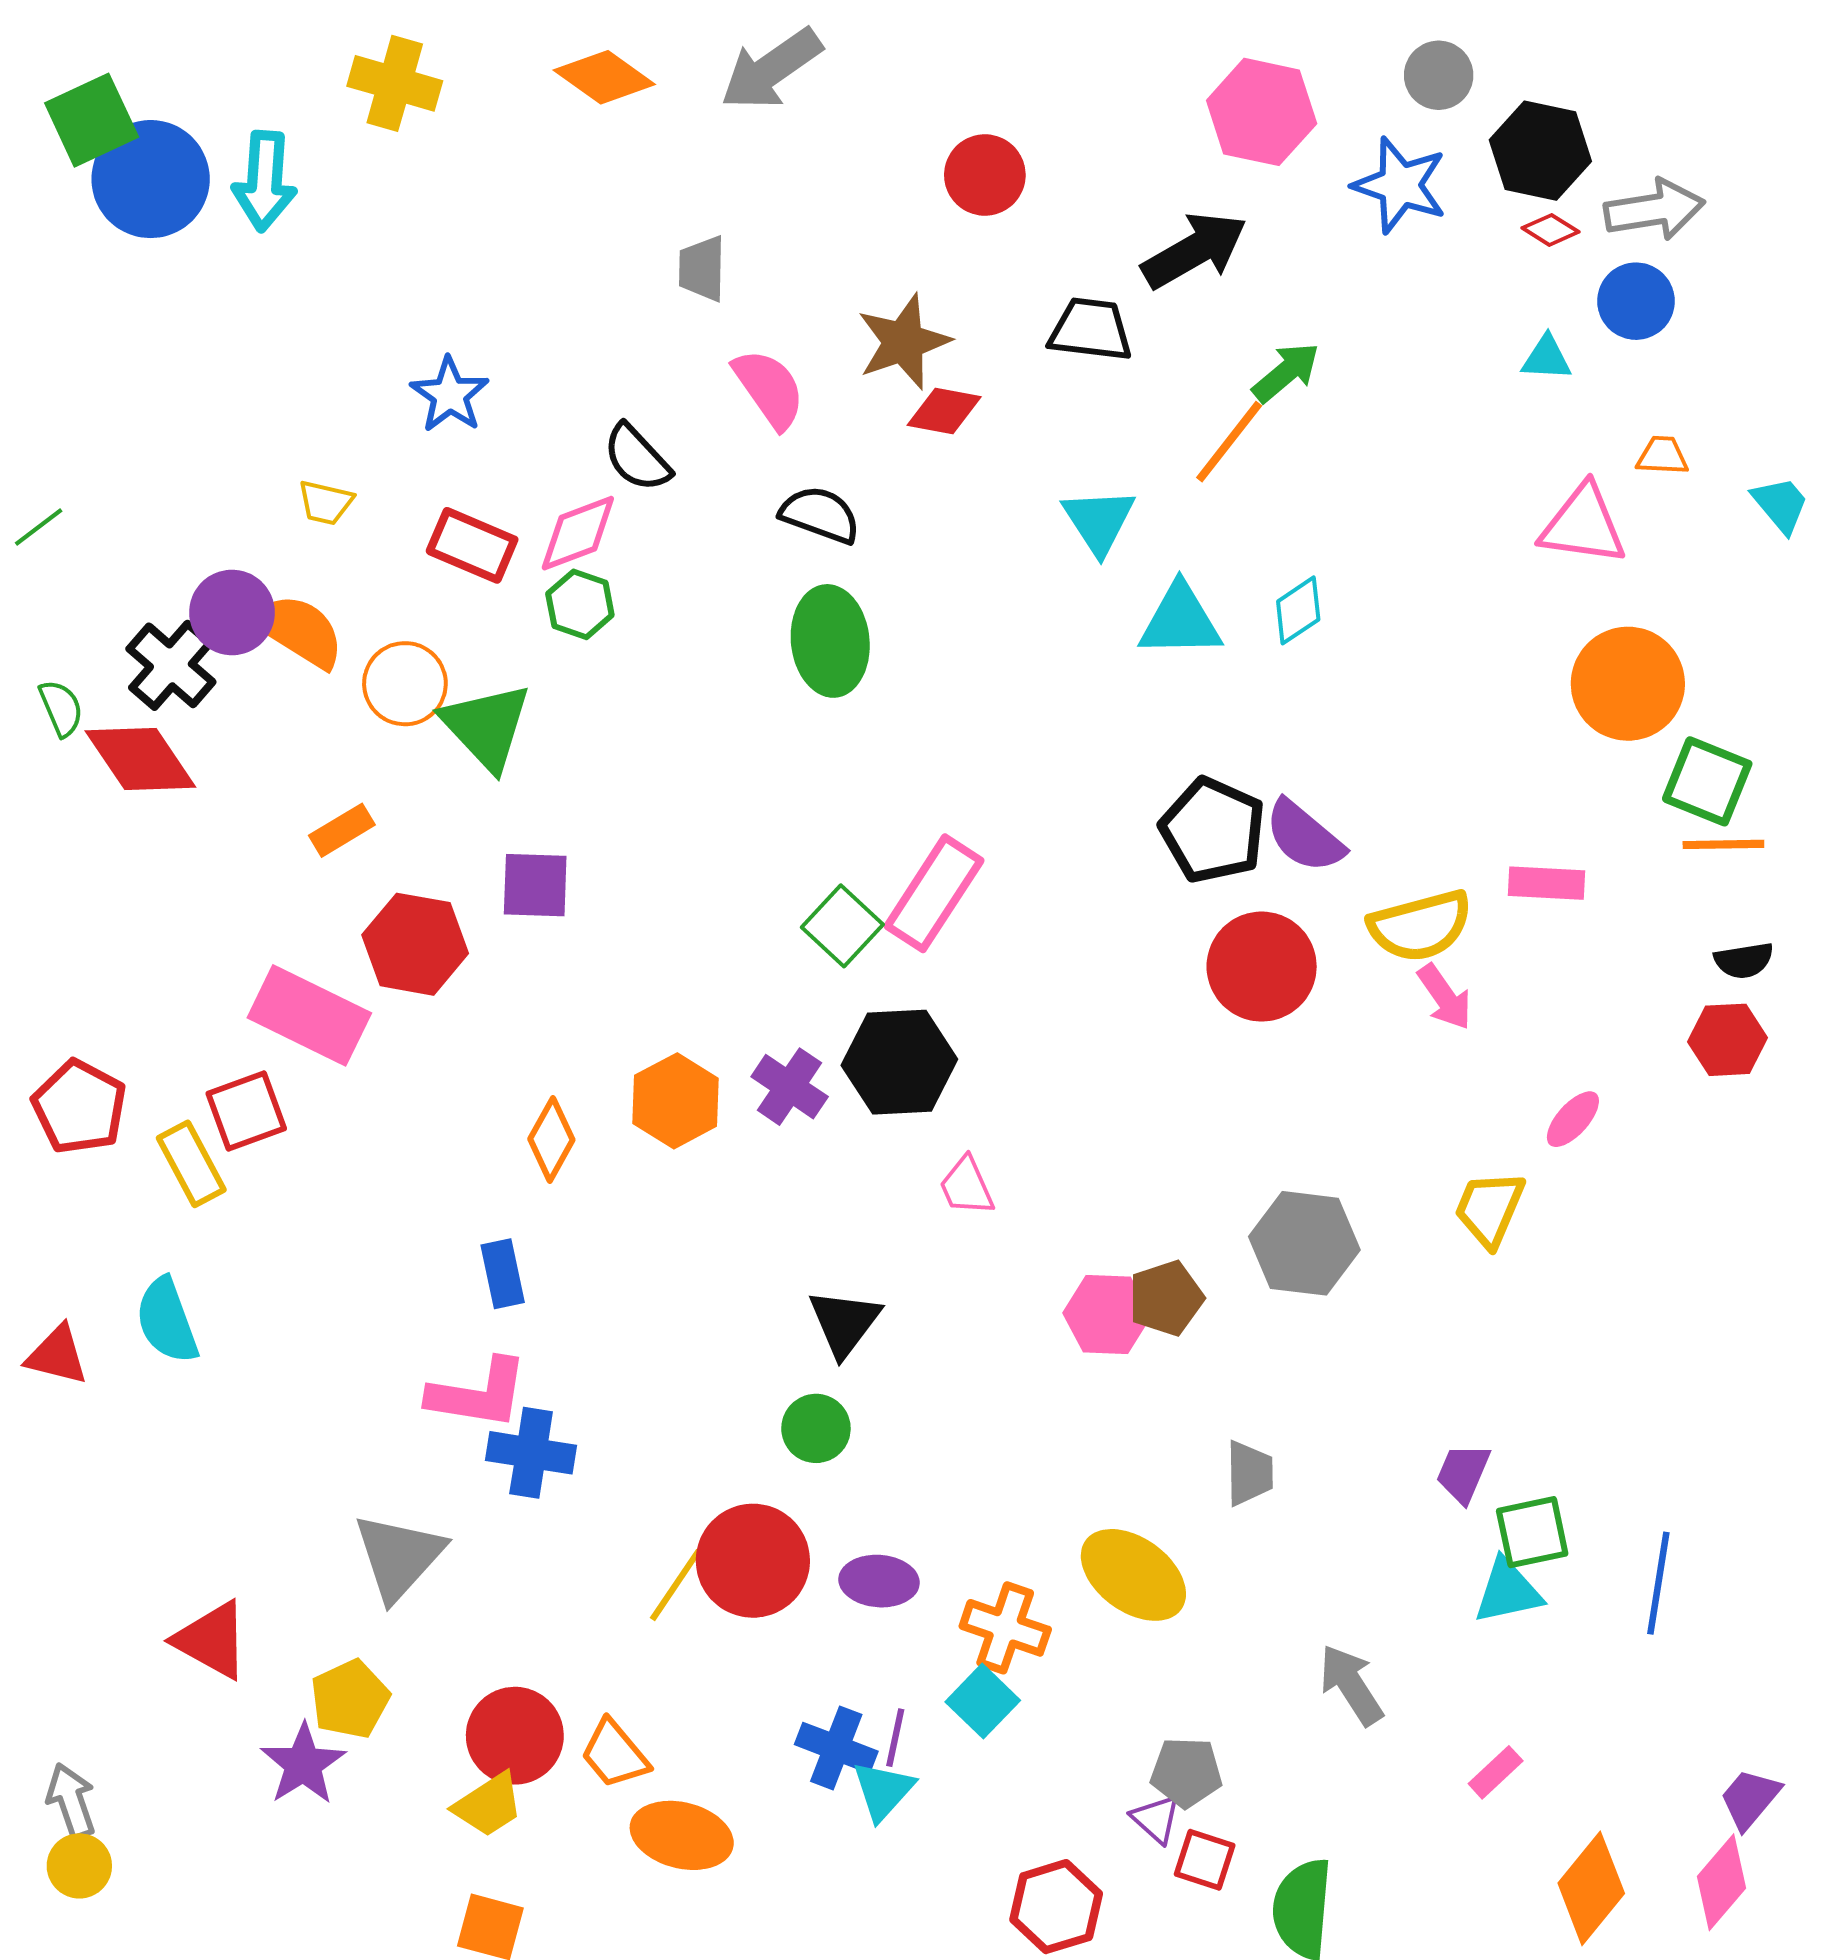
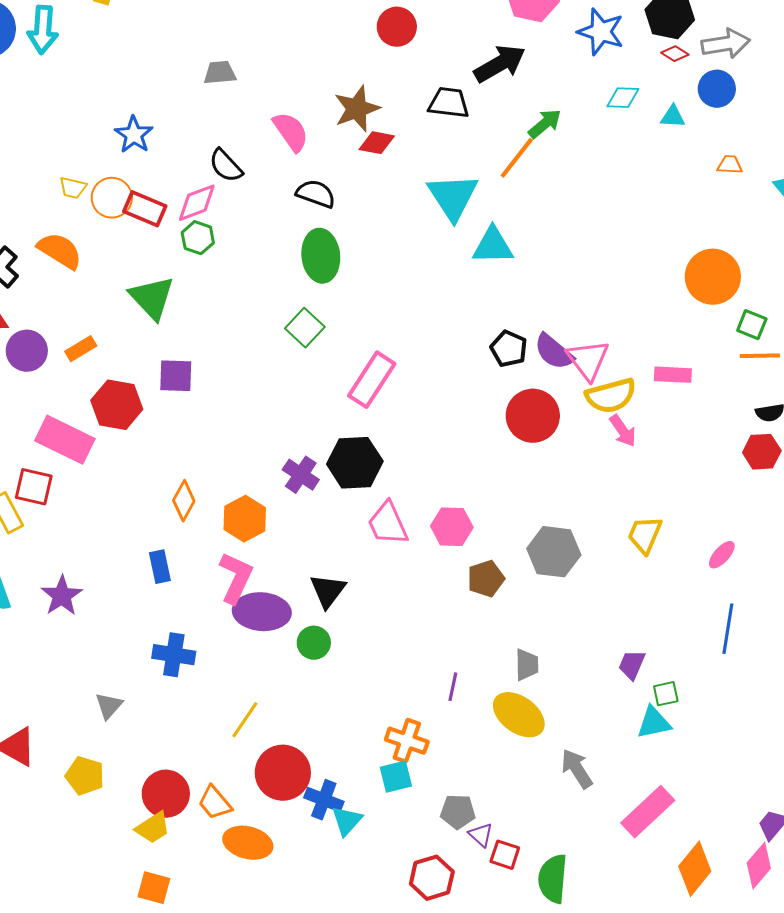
gray trapezoid: (702, 269) -> (220, 73), moved, turned 84
cyan triangle: (1099, 521) -> (453, 197), size x1.4
pink triangle: (1583, 525) -> (588, 360), moved, turned 45
cyan diamond: (1298, 610) -> (623, 98), moved, turned 36
purple circle: (232, 612) -> (27, 351), moved
orange circle: (405, 684) -> (112, 198), moved
green square: (1707, 781) -> (752, 325), size x0.7
black pentagon: (1213, 830) -> (509, 349), size x0.7
green square: (842, 926) -> (305, 328), moved
orange hexagon: (676, 1101) -> (245, 519), moved
red square: (246, 1111) -> (34, 487), turned 33
pink ellipse: (1573, 1119) -> (722, 555), moved
pink trapezoid: (967, 1186) -> (388, 524), size x1.5
pink hexagon: (1107, 1314) -> (452, 527), moved
pink L-shape: (478, 1394) -> (236, 578), moved, turned -74
green square: (1532, 1532) -> (666, 694), size x0.7
gray triangle: (399, 1557) -> (109, 706), size x0.6
red circle: (753, 1561) -> (283, 773), moved
yellow ellipse: (1133, 1575) -> (519, 715), moved
purple ellipse: (879, 1581) -> (262, 612), moved, size x1.5
blue line: (1658, 1583) -> (728, 629), moved
yellow pentagon: (350, 1699) -> (85, 776), turned -30
cyan square: (983, 1701) -> (396, 777), turned 32
purple line: (895, 1738) -> (453, 687), moved
purple star: (303, 1764) -> (62, 596), moved
gray pentagon: (1186, 1772) -> (458, 812), moved
pink rectangle: (1496, 1772) -> (648, 812), size x2.0

